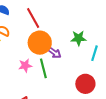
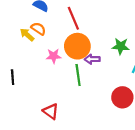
purple arrow: (54, 53) -> (92, 59), turned 136
pink star: (25, 66) -> (54, 56), moved

